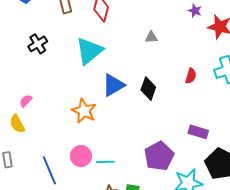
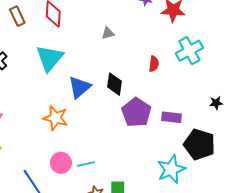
purple pentagon: (159, 156) -> (136, 112), moved

